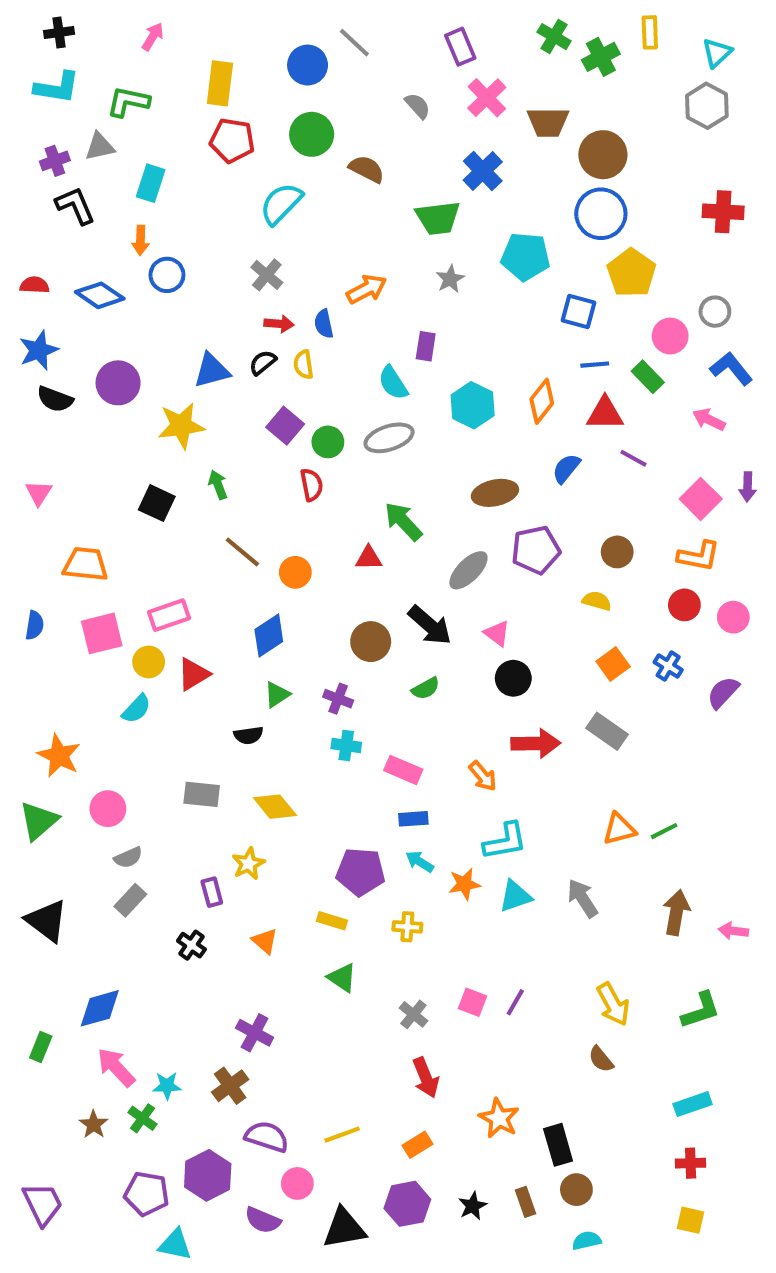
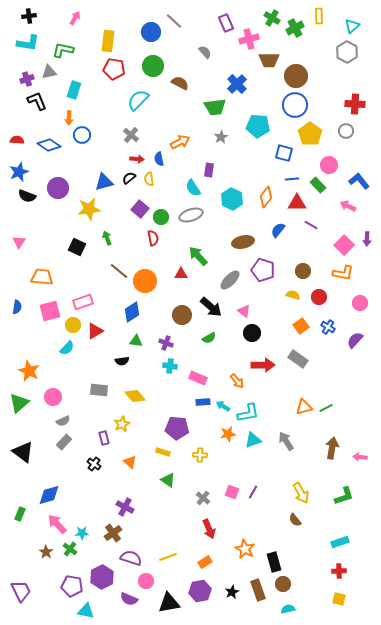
pink cross: (487, 98) -> (249, 39), moved, turned 30
gray circle: (715, 312) -> (346, 131), moved
purple pentagon: (536, 550) -> (263, 270), turned 30
orange circle: (295, 572) -> (145, 281), size x1.5
red circle: (684, 605) -> (319, 297), moved
green triangle: (277, 695) -> (136, 341), turned 40
cyan arrow: (420, 862) -> (223, 406), moved
brown rectangle: (526, 1202) -> (258, 590), size x1.5

